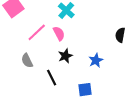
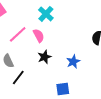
black line: (52, 78) -> (18, 78), moved, turned 63

